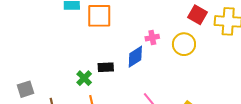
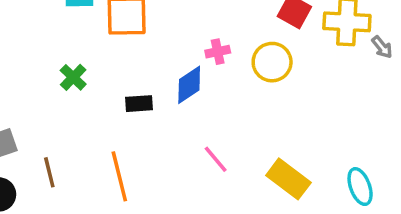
green cross: (84, 78) -> (73, 77), moved

